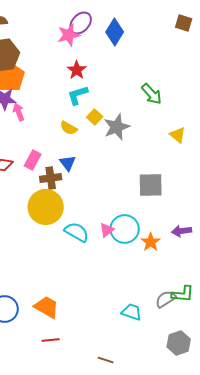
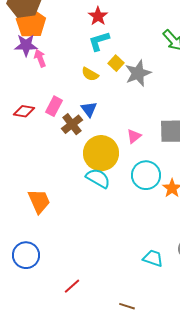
brown cross: (51, 178) -> (72, 124), turned -30
yellow circle: (46, 207) -> (101, 153), moved
pink triangle: (107, 230) -> (134, 136), moved
orange trapezoid: (47, 307) -> (39, 201), moved, turned 36
red line: (51, 340) -> (72, 286), turned -36

